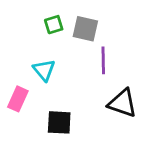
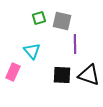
black square: (59, 122) -> (62, 75), moved

